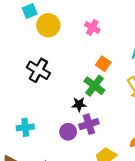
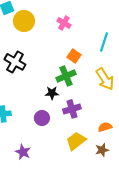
green cross: (94, 86) -> (66, 76), turned 30
purple cross: (89, 124) -> (72, 109), moved

